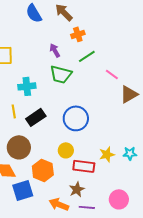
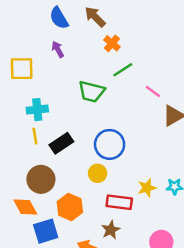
orange cross: (78, 34) -> (112, 43), turned -32
purple arrow: (55, 50) -> (58, 49), moved
cyan cross: (27, 86) -> (37, 110), moved
yellow circle: (66, 150) -> (98, 173), moved

